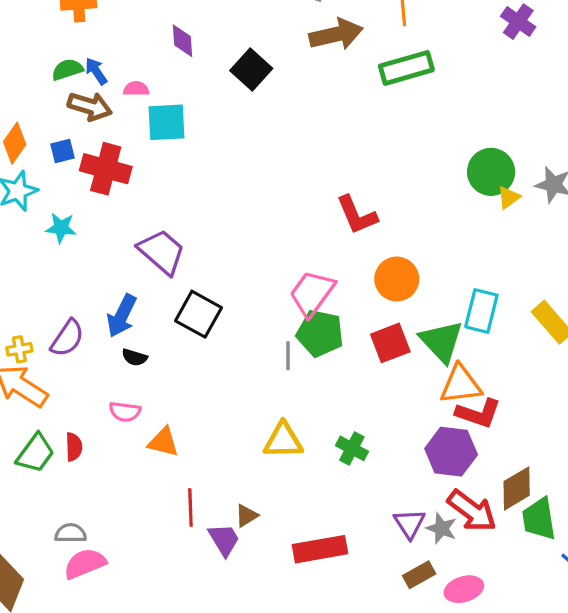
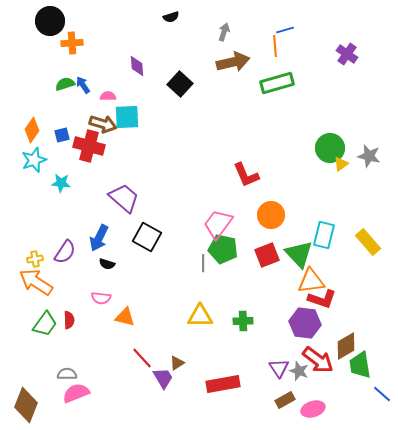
brown arrow: (90, 106) -> (103, 124), moved
green cross: (352, 448) -> (243, 321), turned -30
red line: (190, 508) -> (142, 358), turned -40

